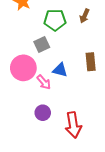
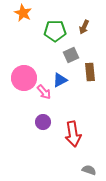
gray square: (42, 44) -> (71, 55), moved
blue triangle: (60, 70) -> (60, 80), turned -42

